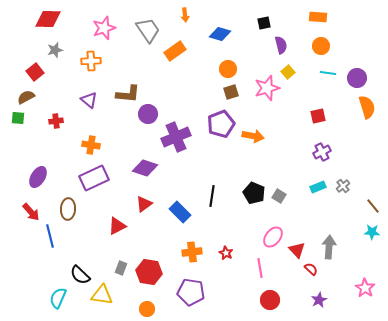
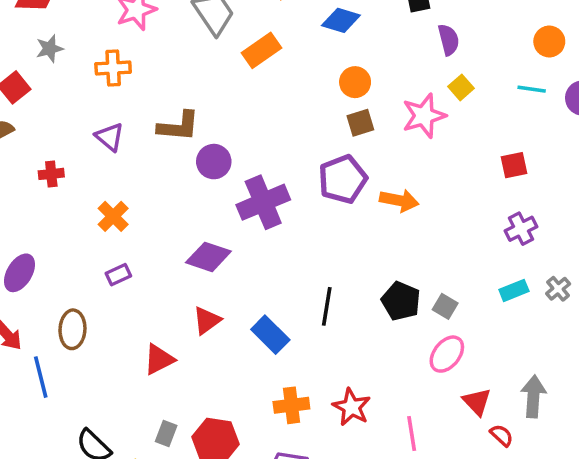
orange circle: (321, 46) -> (549, 42), moved
orange cross: (91, 145) -> (113, 216), turned 36
purple rectangle: (94, 178) -> (118, 275), size x0.5
pink ellipse: (273, 237) -> (447, 354), moved
red star: (226, 253) -> (352, 407), size x1.5

